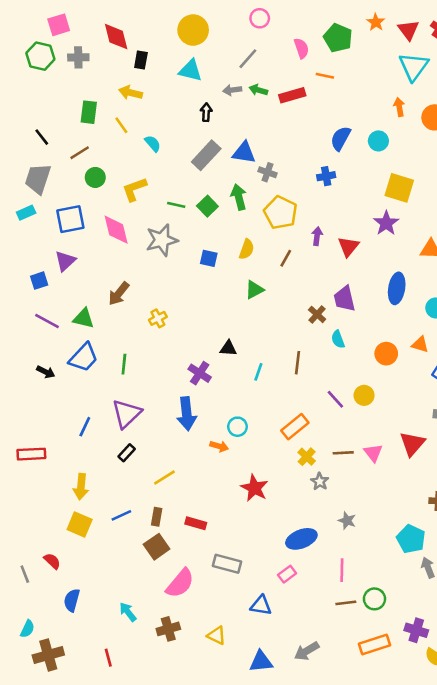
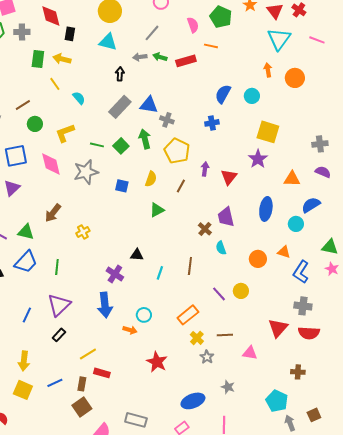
green rectangle: (89, 112) -> (38, 59), moved
pink triangle: (373, 453) -> (250, 353), moved, turned -42
red rectangle: (196, 523) -> (102, 373), moved

